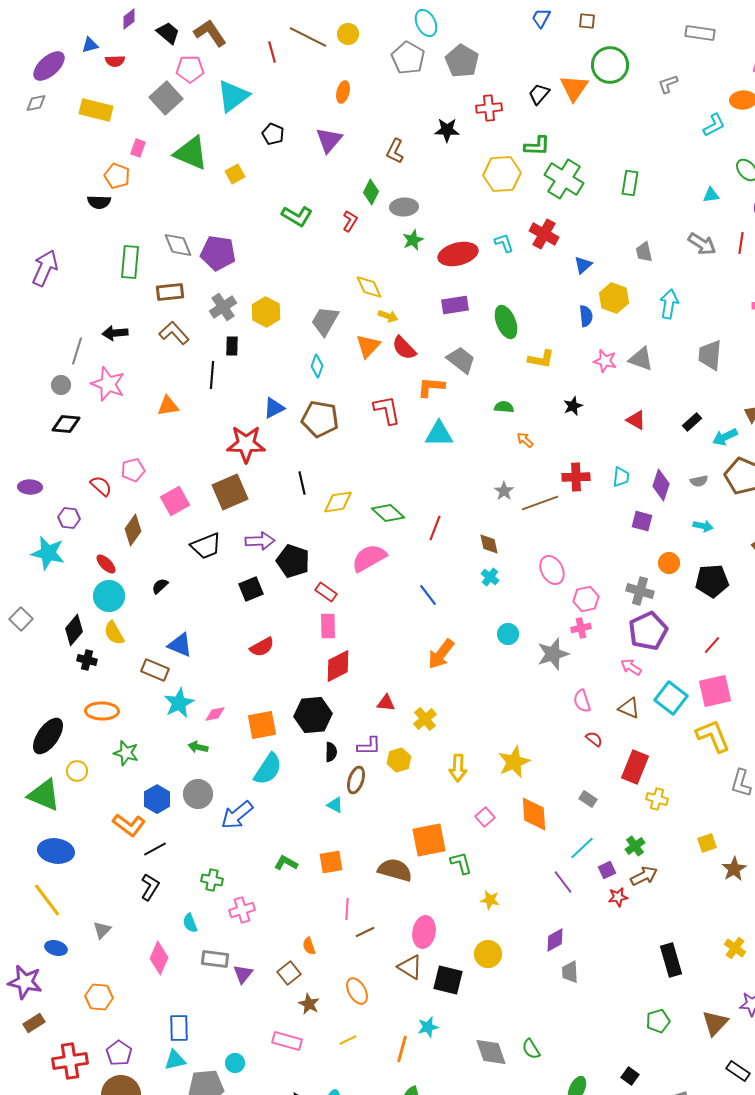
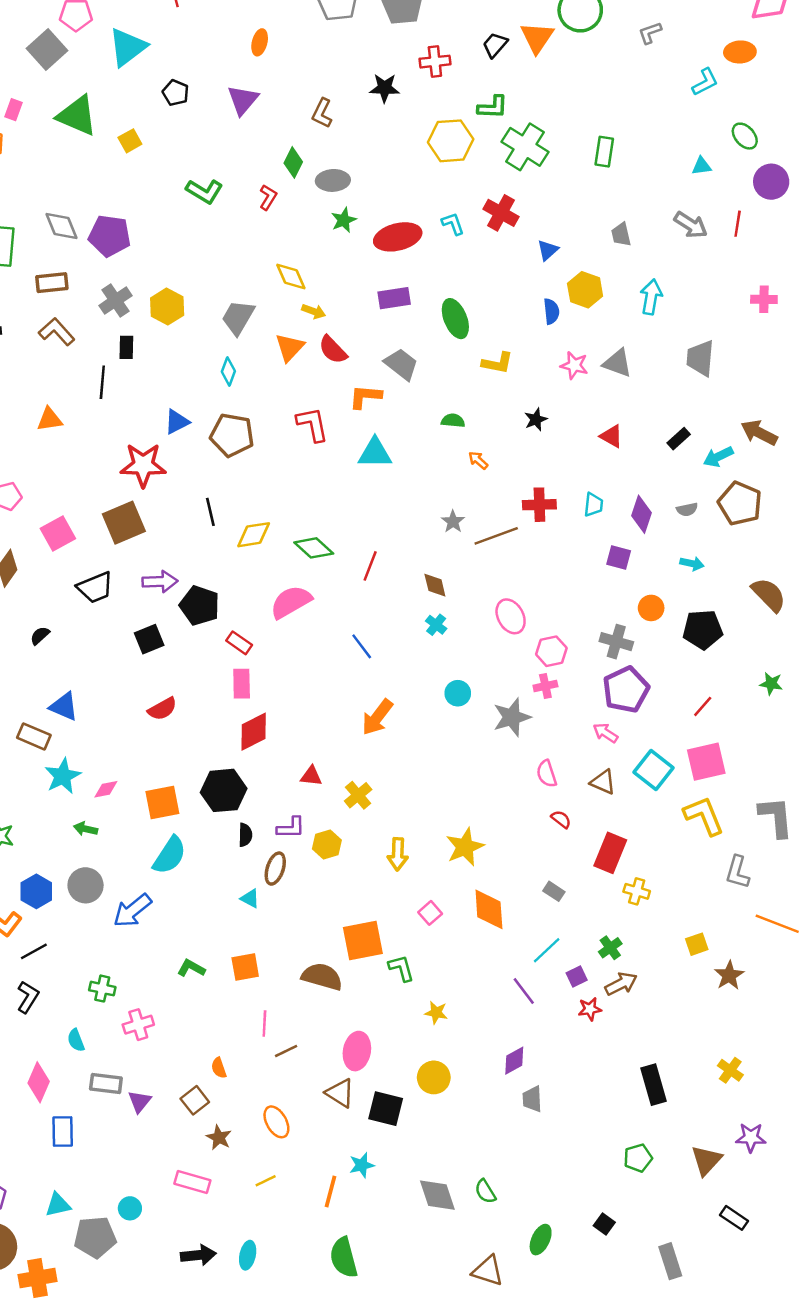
blue rectangle: (179, 1028) -> (63, 1131), moved

